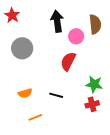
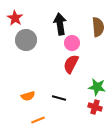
pink circle: (76, 36) -> (72, 43), moved
gray circle: (22, 48) -> (26, 40), moved
red cross: (92, 104) -> (95, 107), turned 32

